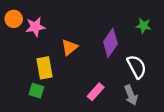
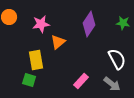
pink star: (35, 27) -> (41, 24), moved
purple diamond: (110, 43) -> (89, 24), moved
gray arrow: (131, 95) -> (112, 84), turned -30

